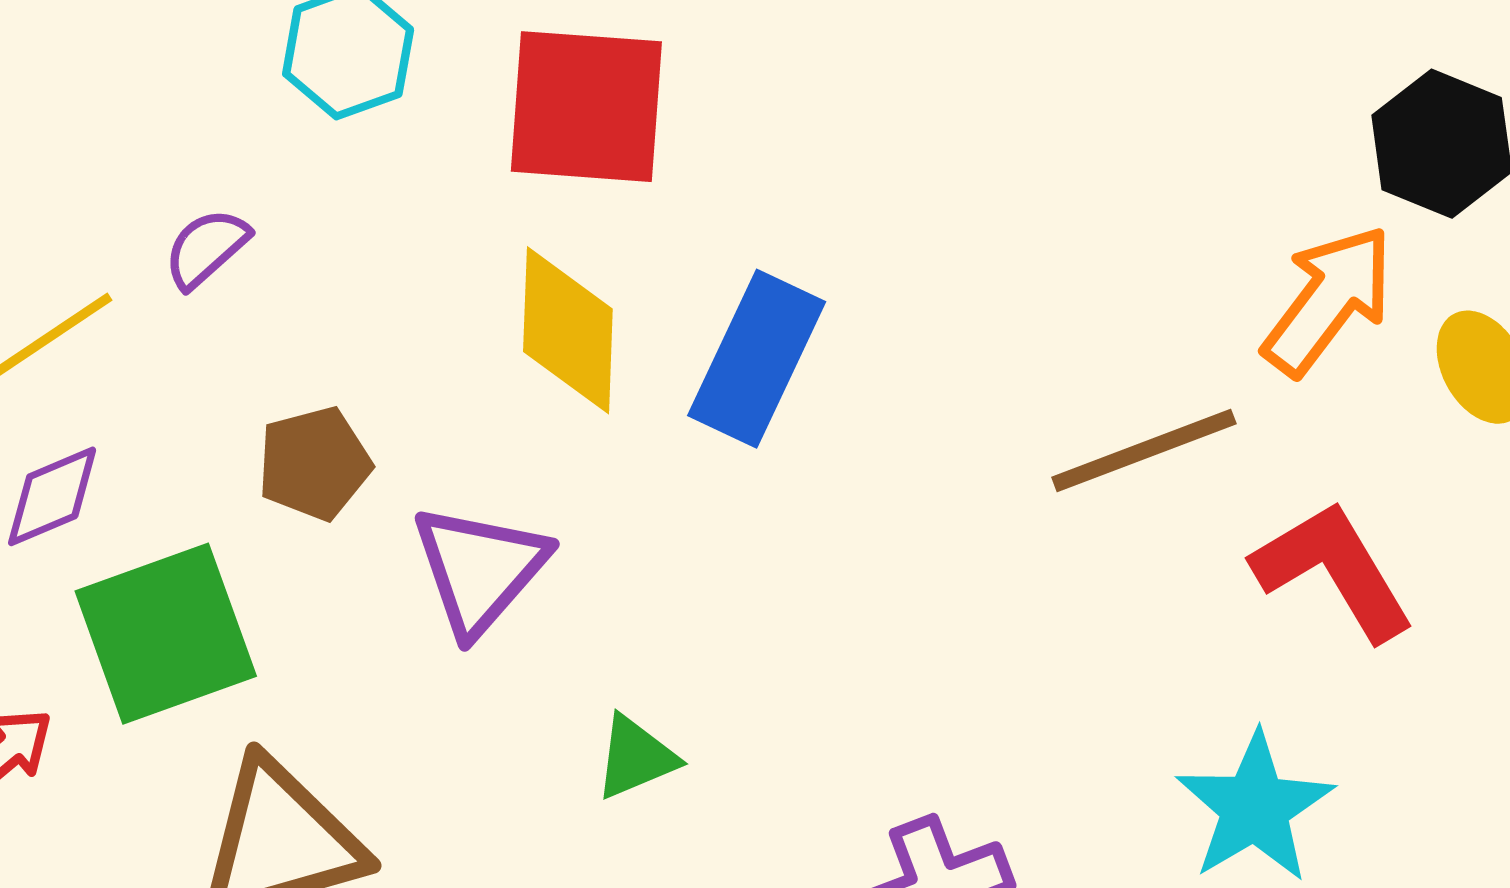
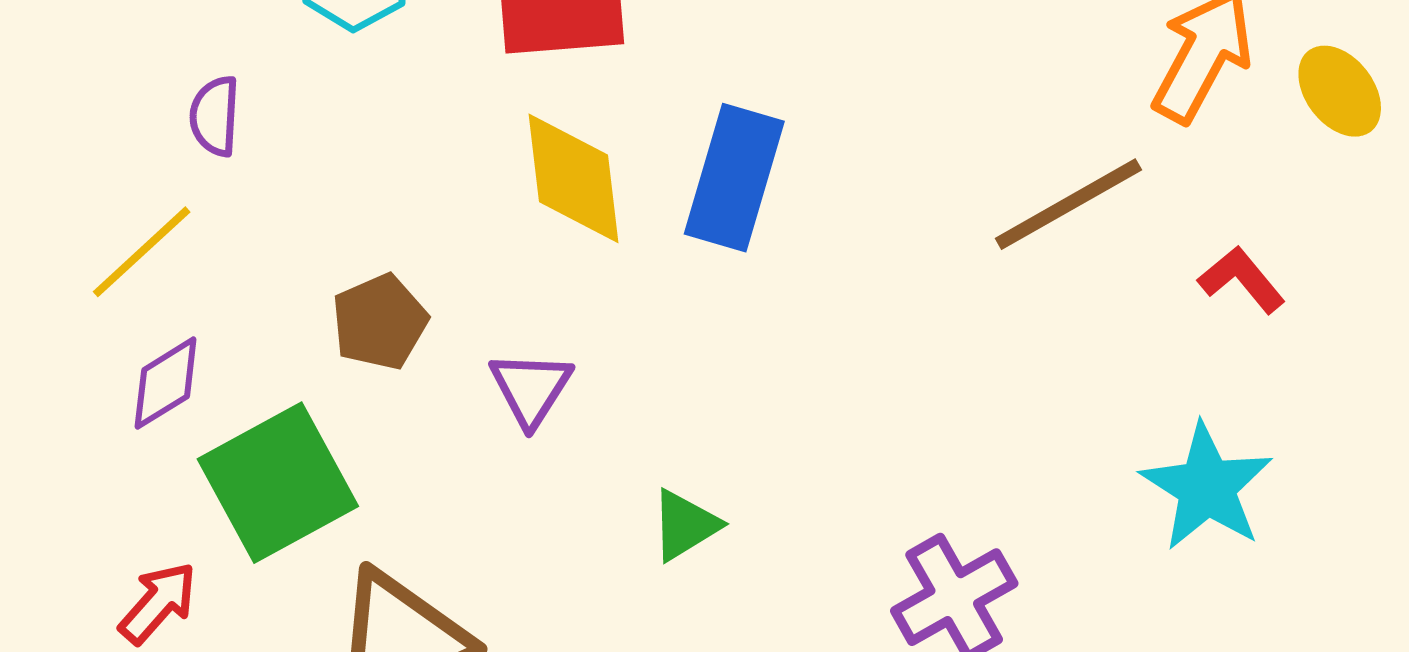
purple semicircle: (206, 248) -> (215, 116), moved, turned -36
purple triangle: (480, 569) -> (531, 388), size x0.7
red L-shape: (1333, 570) -> (1242, 280), size x0.6

